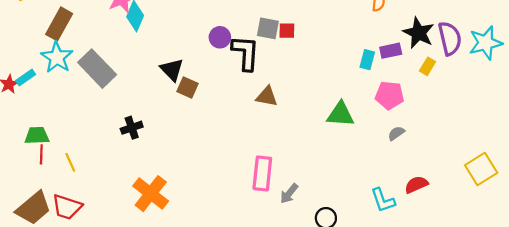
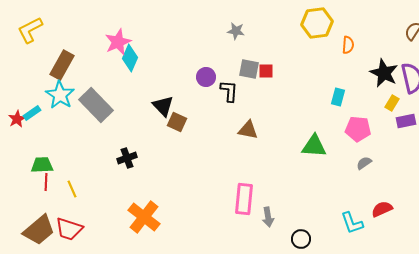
purple rectangle: (391, 51) -> (406, 121), moved
black L-shape: (246, 53) -> (229, 91), size x0.7
gray arrow: (289, 194) -> (268, 217), turned -48

